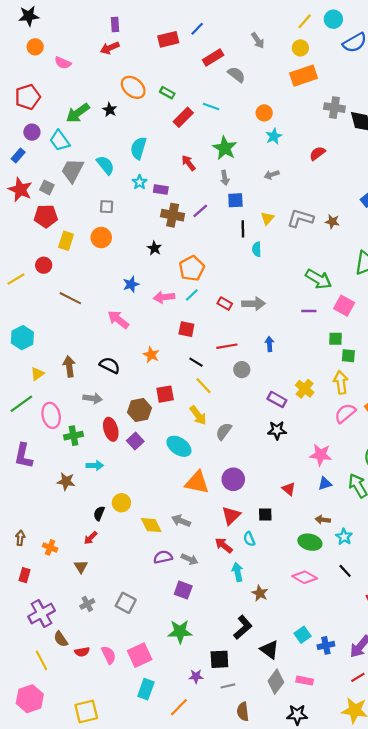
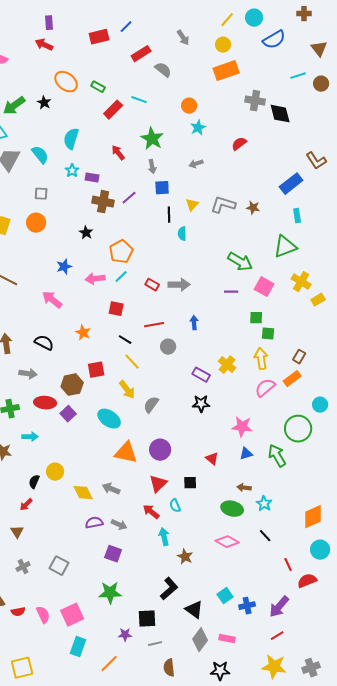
red arrow: (110, 48) -> (44, 45), turned 48
red ellipse: (111, 429) -> (45, 403), turned -70

